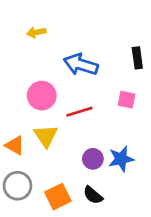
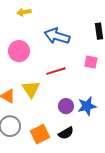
pink circle: (42, 96) -> (19, 51), moved
black semicircle: (93, 195) -> (66, 133), turned -70

